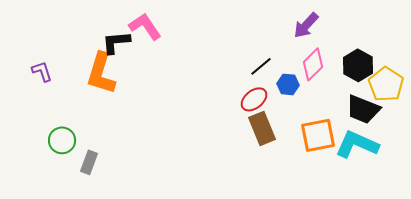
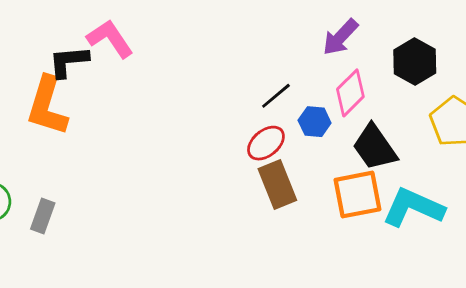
black hexagon: (358, 65) -> (415, 62), moved
black trapezoid: (363, 109) -> (375, 147), moved, turned 33
gray rectangle: (89, 162) -> (43, 216), moved

